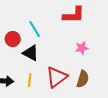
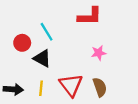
red triangle: (57, 77) -> (71, 85), turned -30
brown semicircle: (83, 79) -> (100, 87), turned -36

